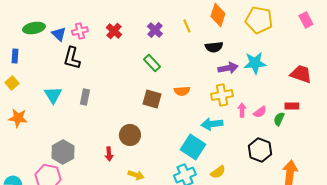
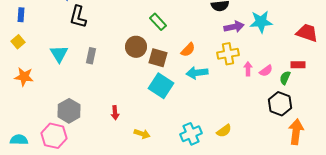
orange semicircle: (182, 91) -> (188, 50), turned -42
cyan arrow: (212, 124) -> (197, 73), moved
brown circle: (130, 135) -> (136, 47), moved
cyan square: (193, 147) -> (161, 86), moved
black hexagon: (260, 150) -> (280, 104), moved

